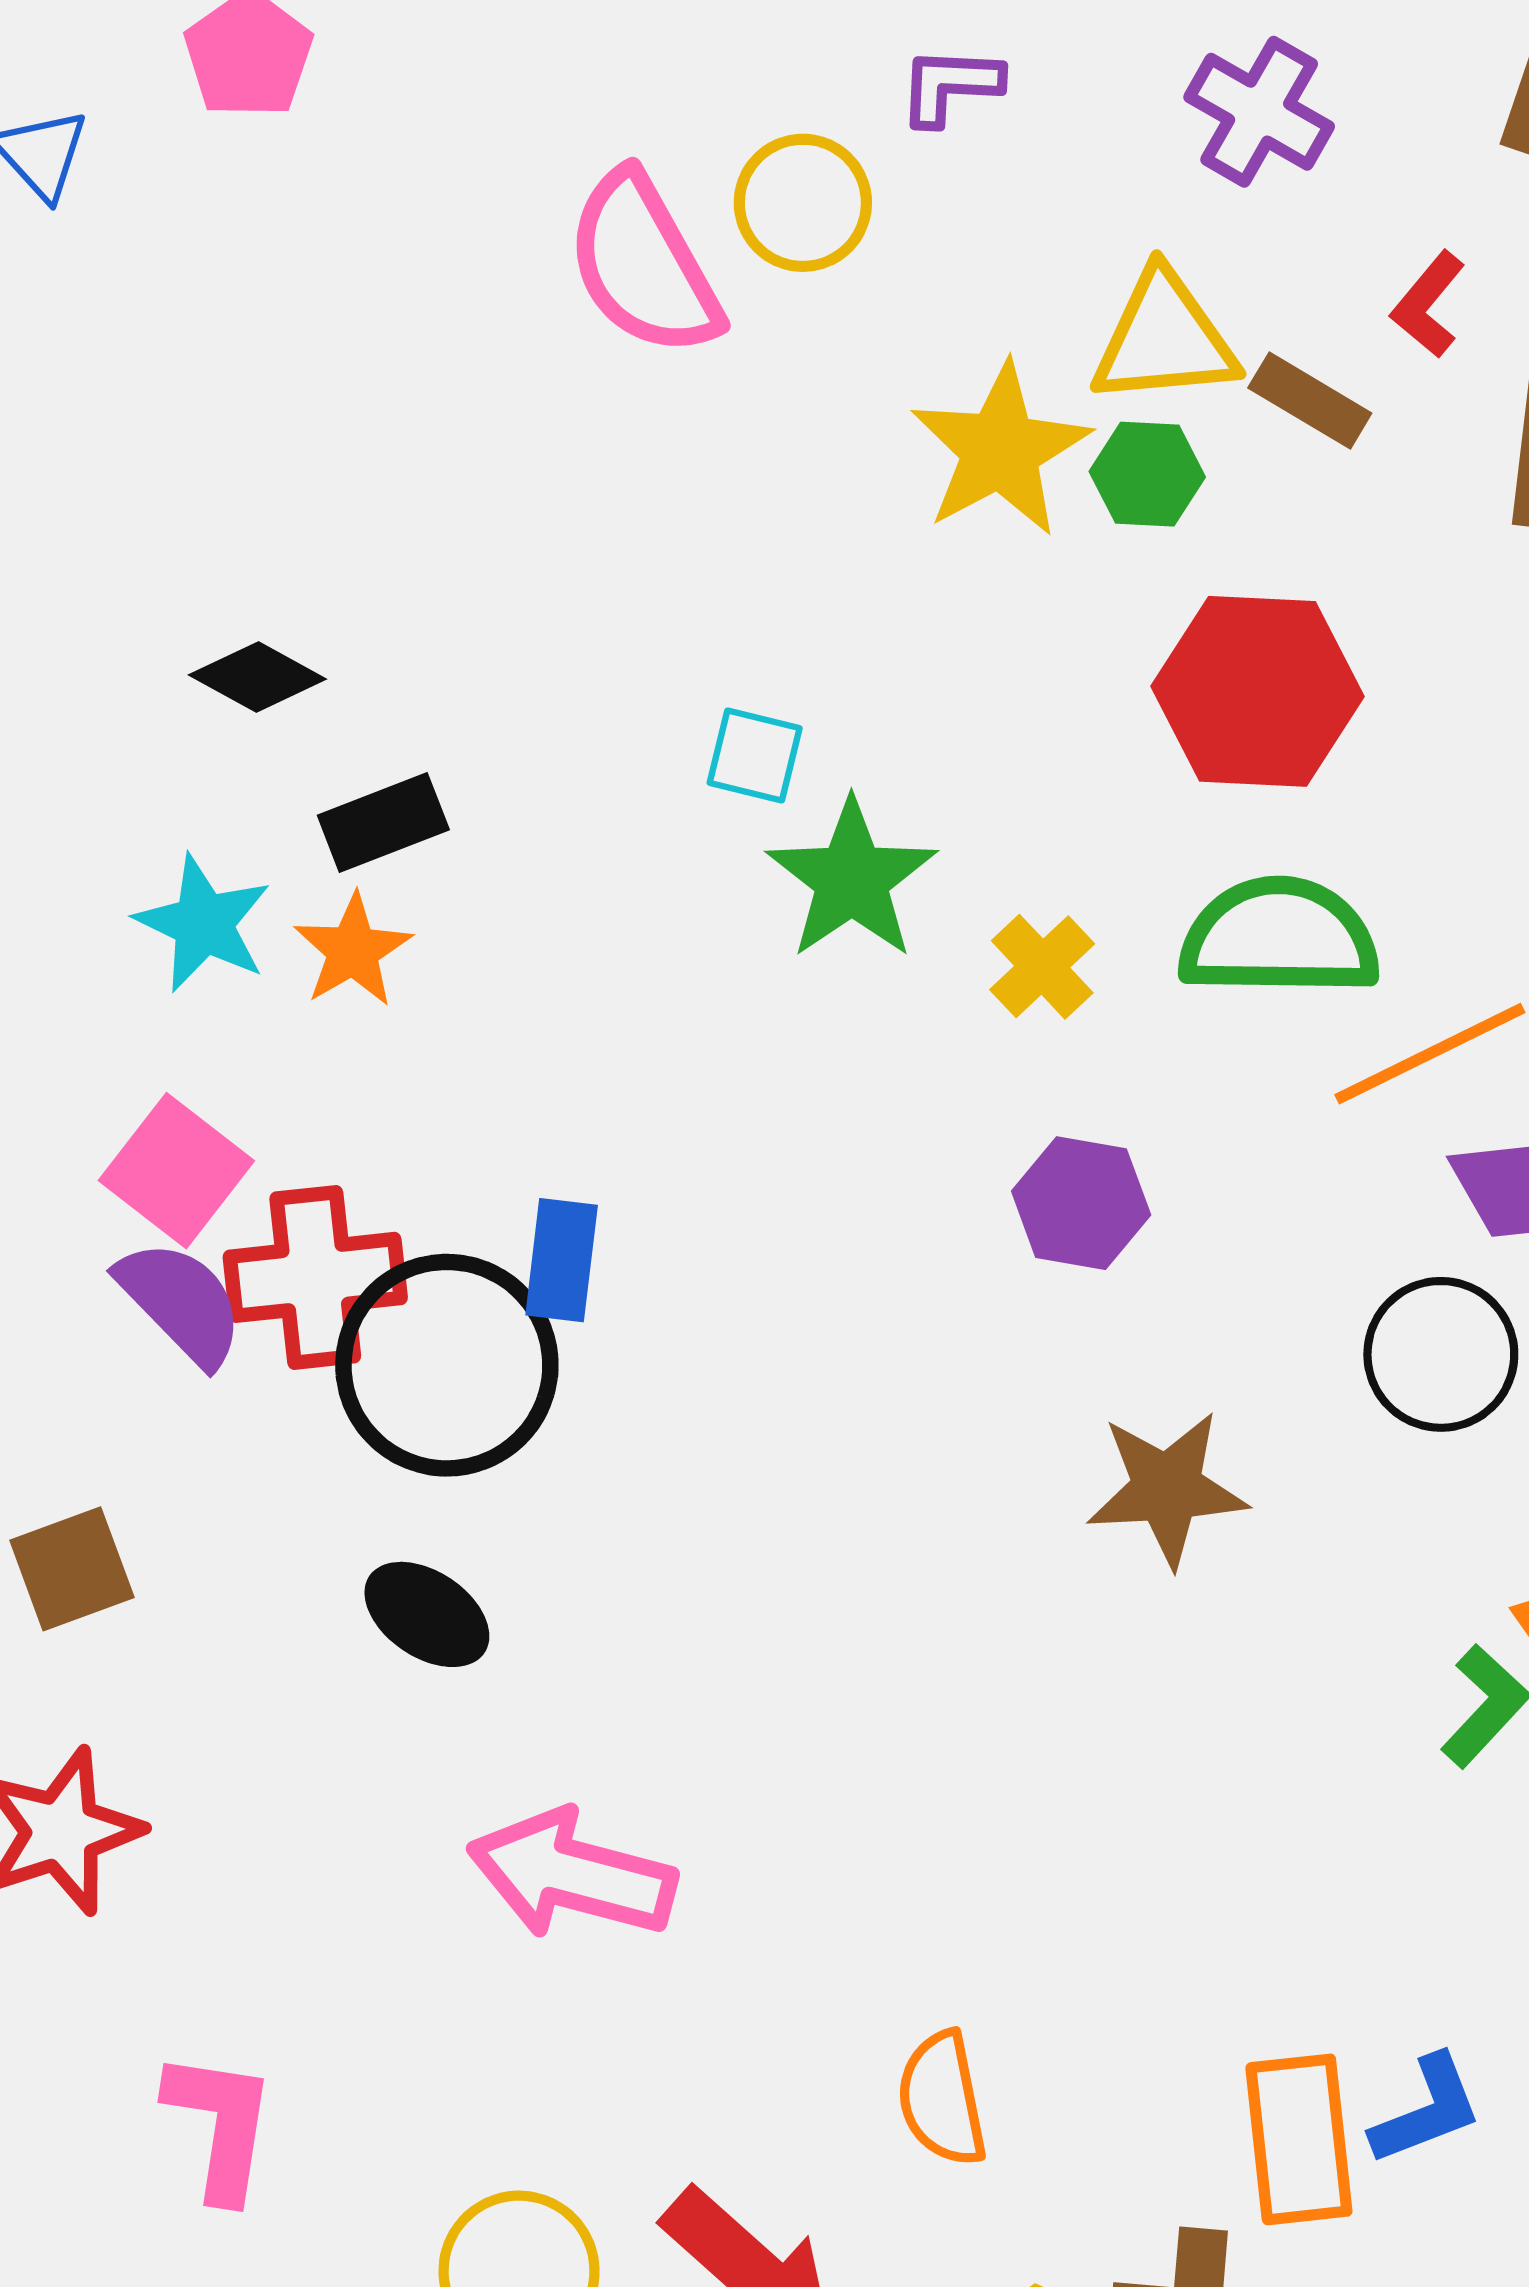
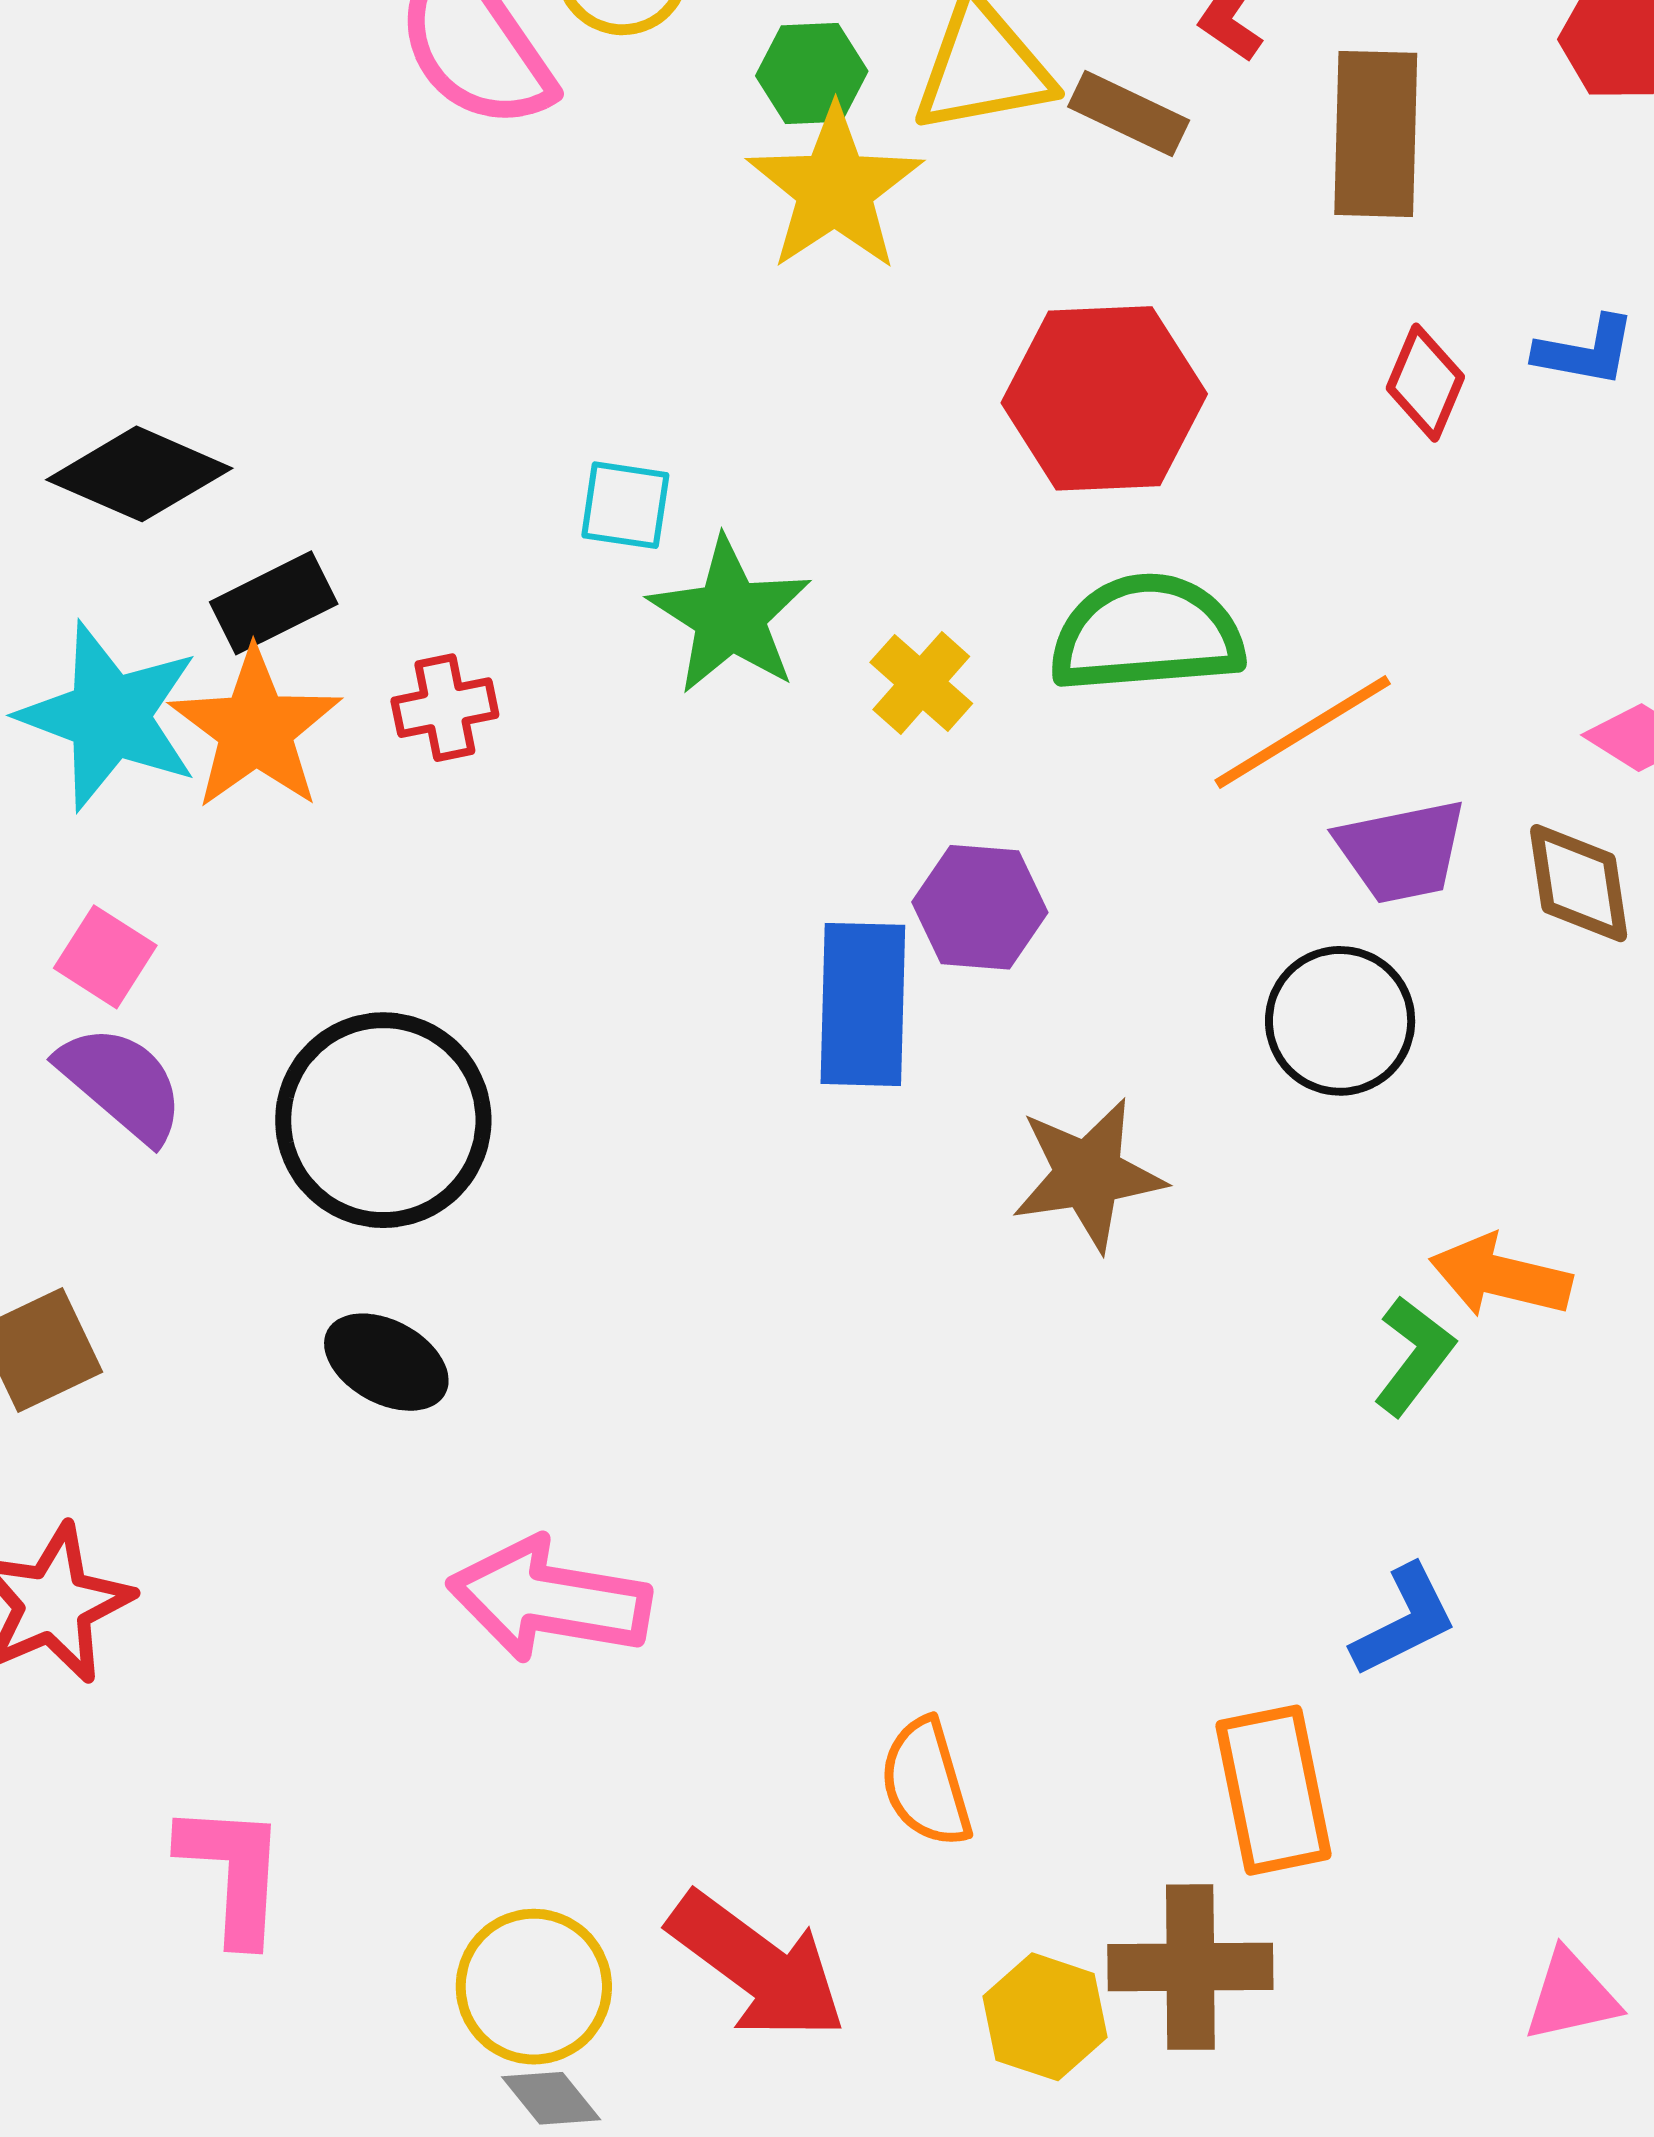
green hexagon: (1147, 474) -> (812, 74), moved
black diamond: (257, 677) -> (139, 474), size x1.4
cyan star: (203, 924) -> (109, 716), size x1.4
orange star: (353, 950) -> (256, 729), size x1.5
pink square: (176, 1171) -> (105, 957), size x0.7
blue rectangle: (562, 1260) -> (863, 1004), moved, size x1.4
red cross: (315, 1277) -> (445, 708), moved, size x0.6
blue L-shape: (1427, 2110) -> (1404, 1621), moved

